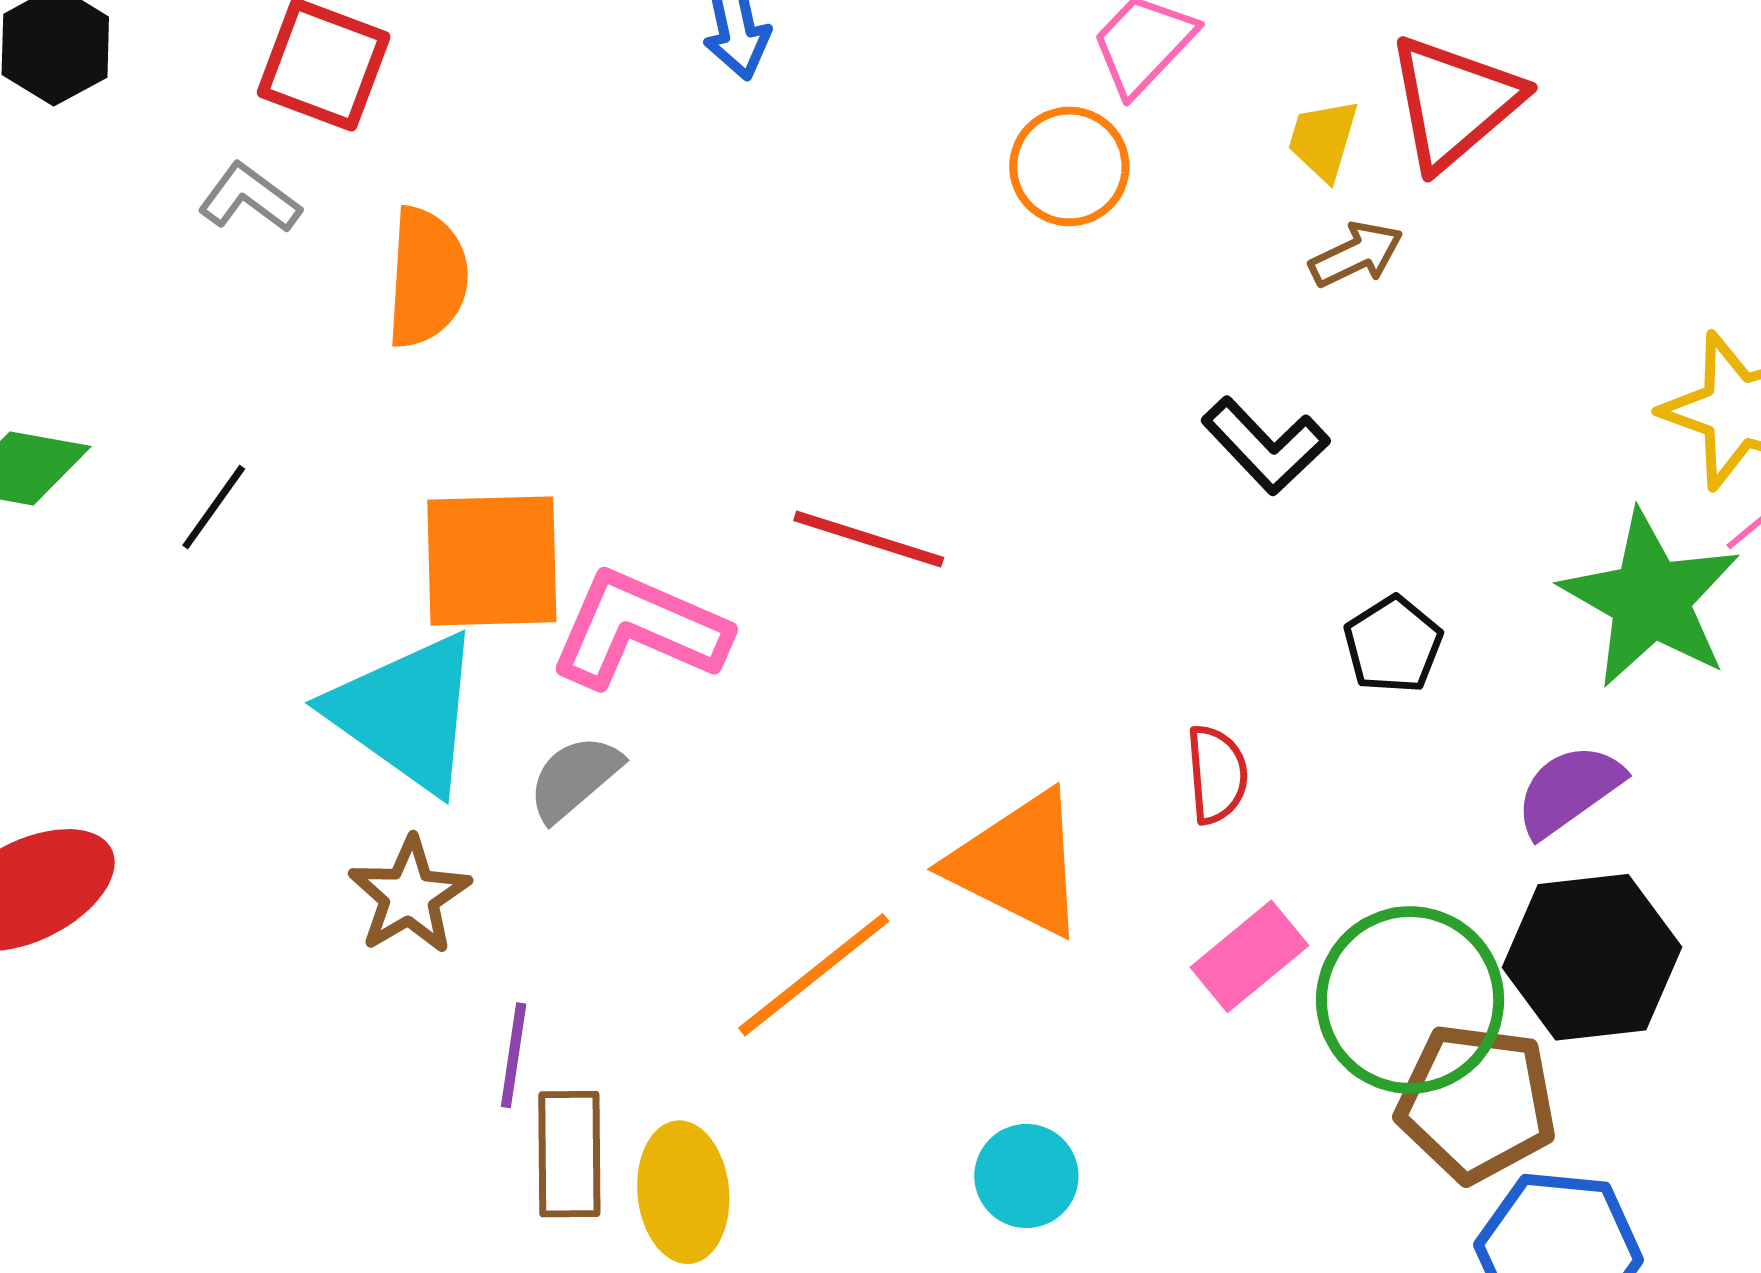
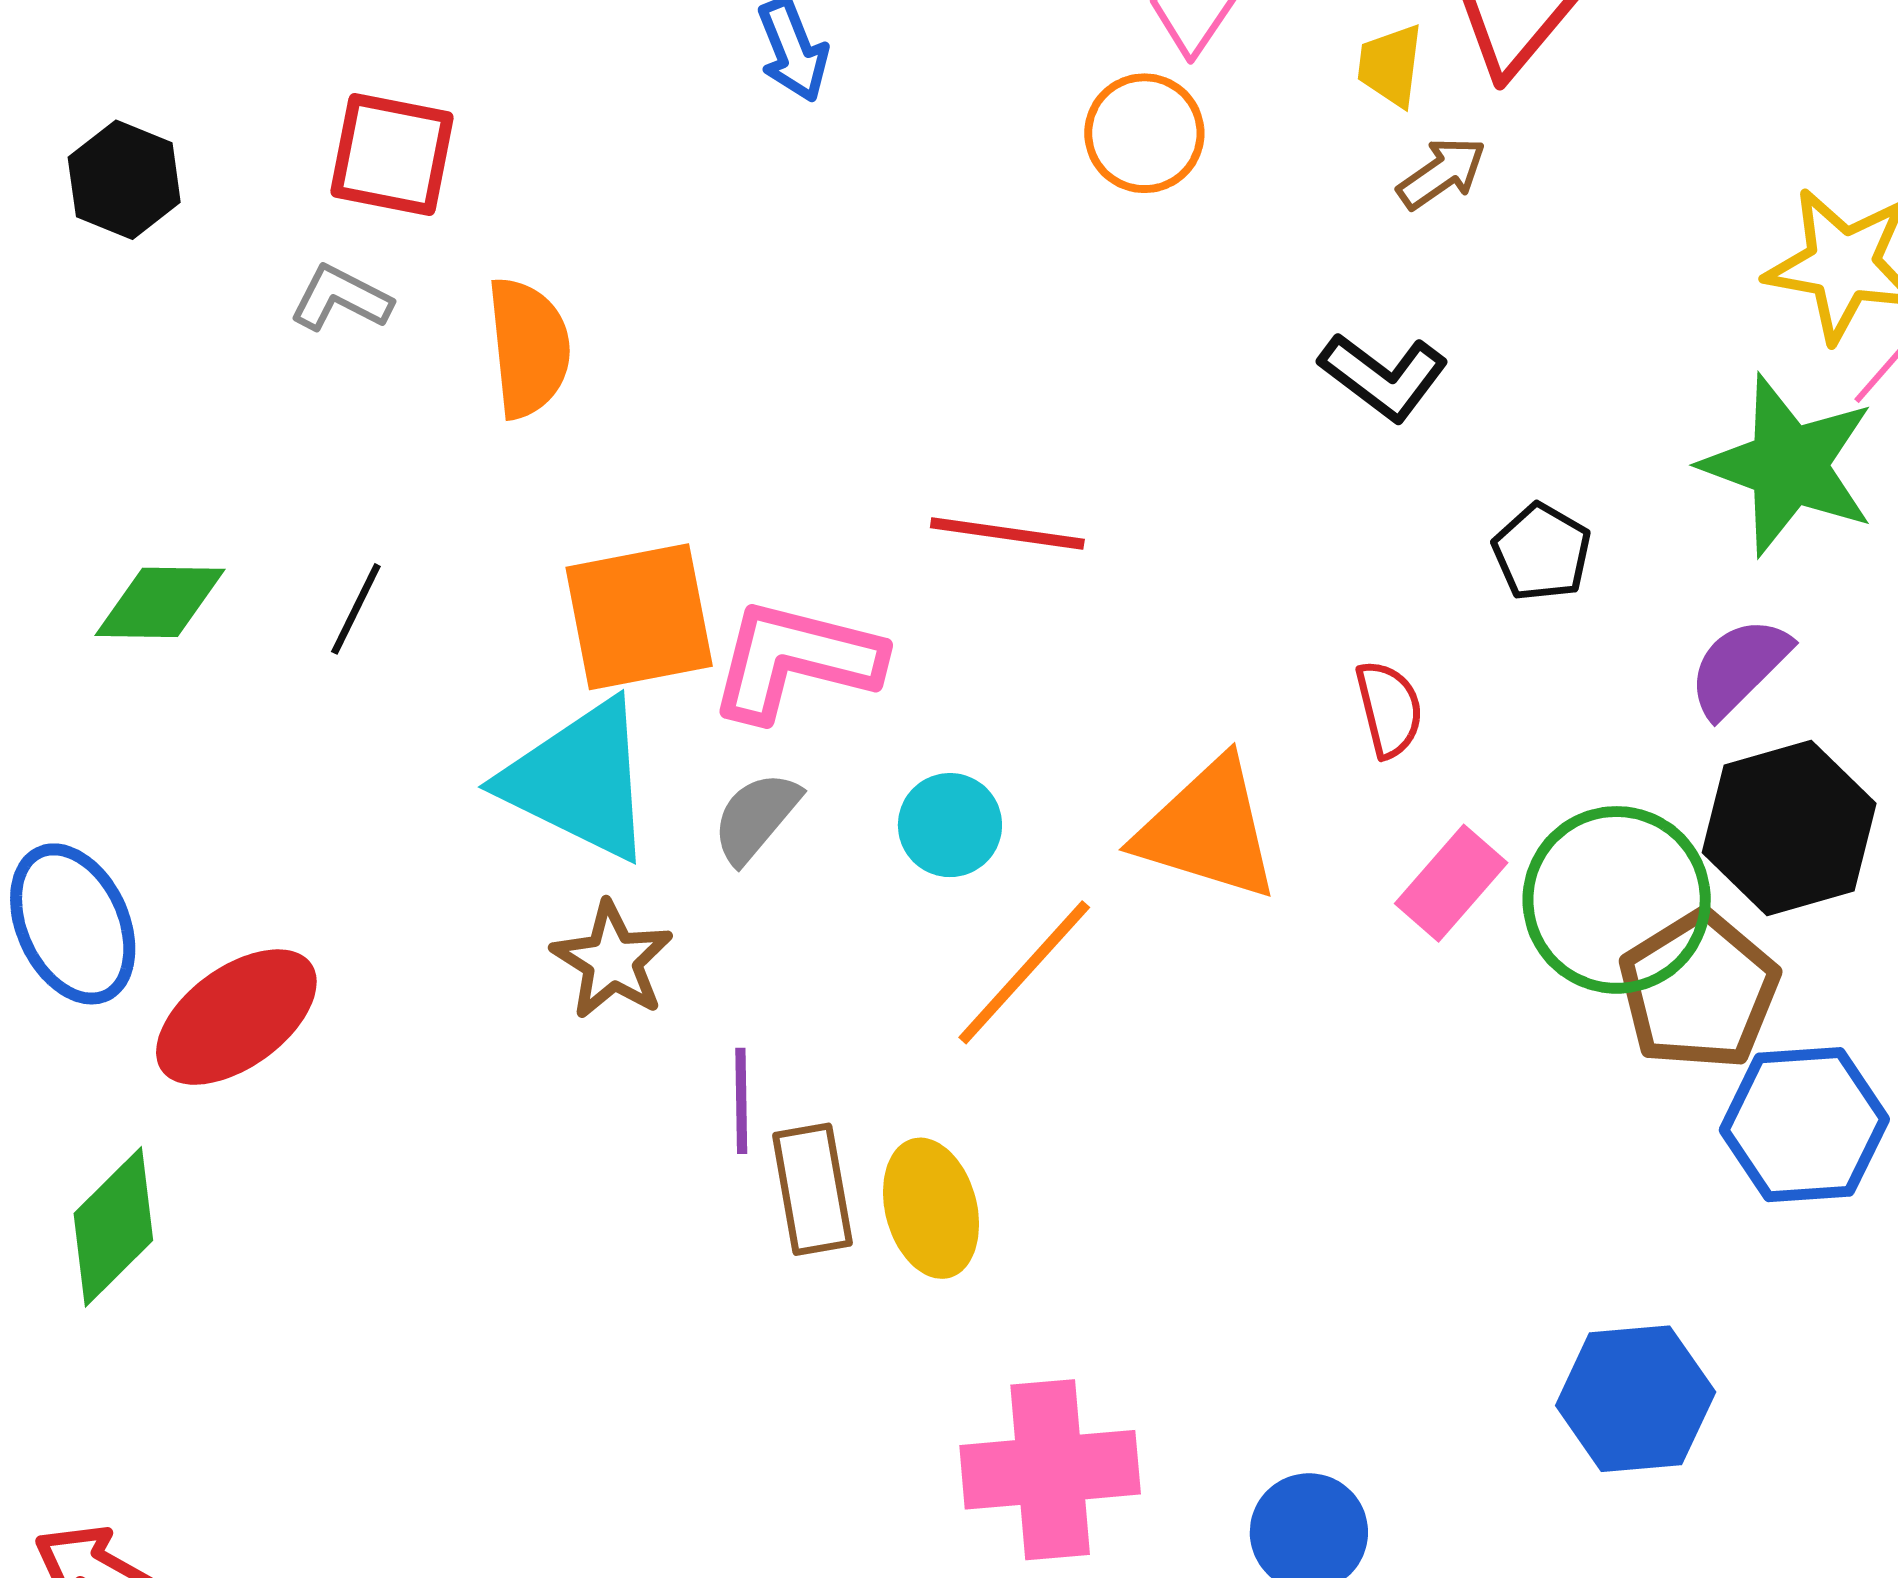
brown pentagon: (1476, 1103) -> (1699, 991), turned -30
cyan circle: (1026, 1176) -> (950, 825), moved

